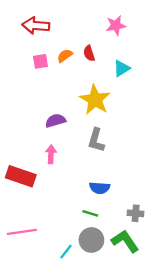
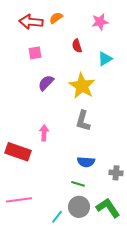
orange semicircle: (65, 56) -> (56, 18), moved
purple semicircle: (56, 121) -> (46, 83), moved, turned -30
gray cross: (136, 213) -> (116, 173), moved

